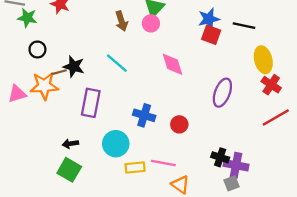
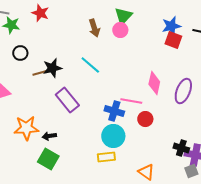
pink diamond: (172, 64) -> (154, 83), moved, turned 30
black star: (74, 67) -> (52, 68), turned -30
orange star: (44, 86) -> (26, 128), moved
purple rectangle: (91, 103) -> (67, 100), turned -50
cyan circle: (116, 144) -> (113, 136), moved
pink line: (163, 163) -> (131, 101), moved

